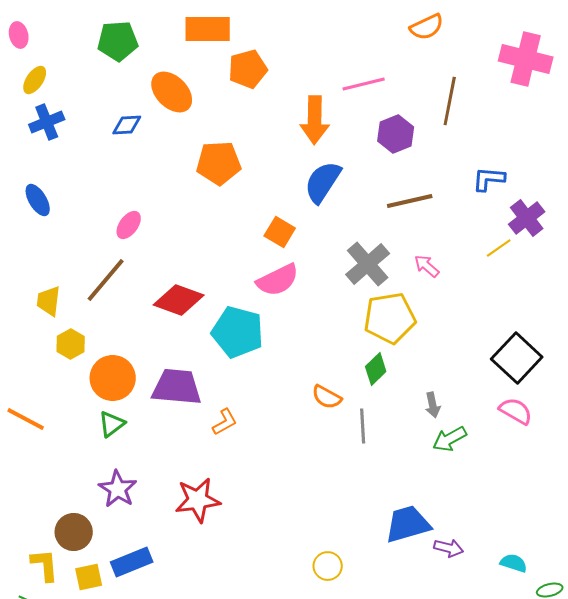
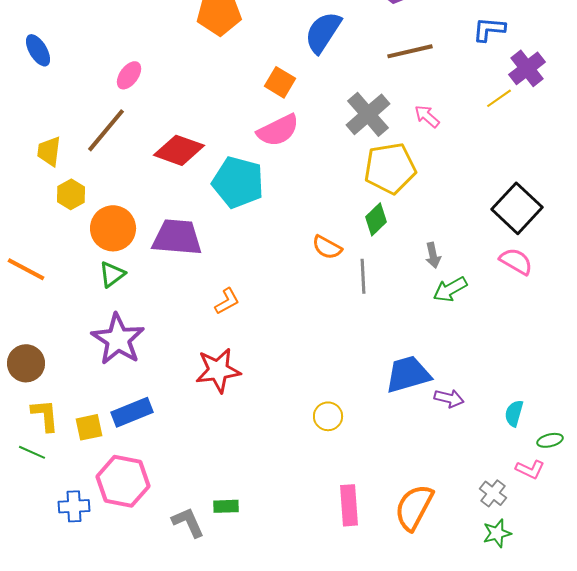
orange L-shape: (225, 422) -> (227, 301), moved
purple star: (118, 489) -> (118, 339), size x1.4
red star: (198, 500) -> (218, 370), moved
brown circle: (74, 532) -> (26, 363), moved
cyan semicircle: (514, 563) -> (514, 413), turned -92

